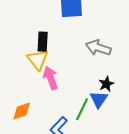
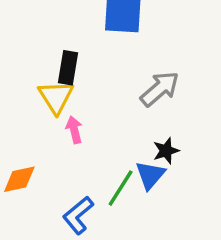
gray arrow: (98, 48) -> (160, 89), turned 115
pink arrow: (51, 78) -> (74, 130), size x0.7

